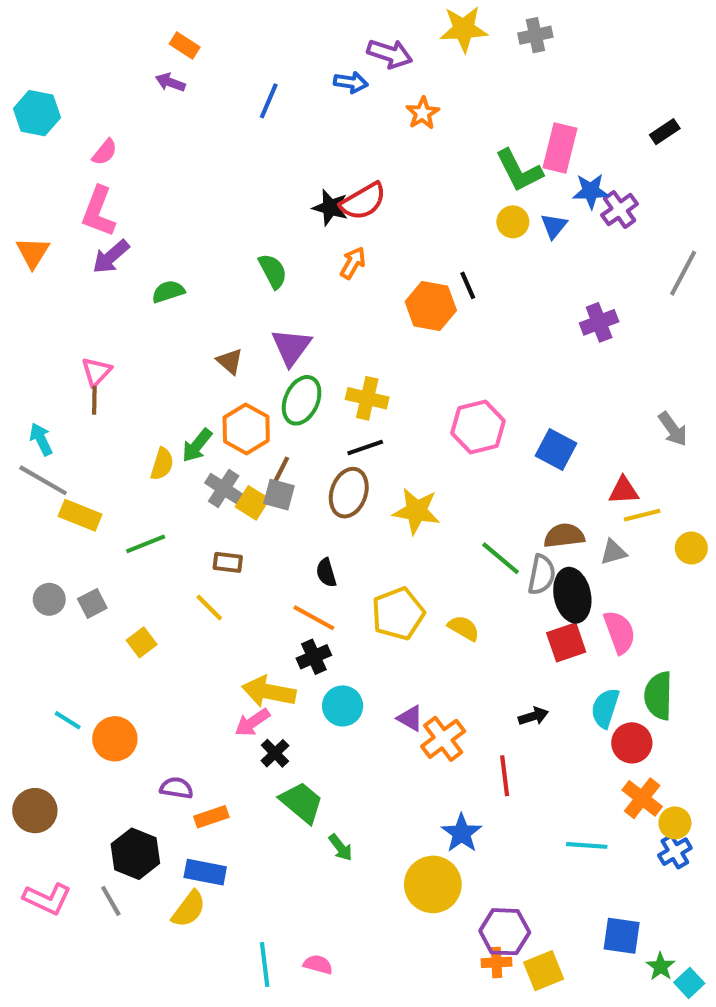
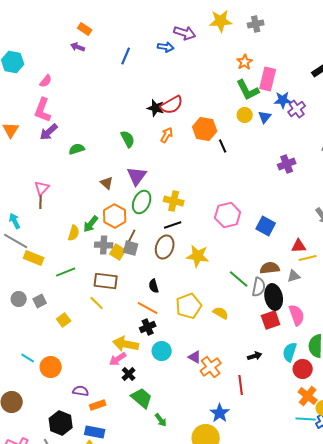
orange star: (423, 113) -> (245, 62), moved
orange hexagon: (431, 306) -> (205, 129), moved
gray cross: (224, 489) -> (104, 245), turned -30
brown rectangle: (228, 562) -> (106, 281), size x1.6
cyan line: (587, 845) -> (306, 419), moved

